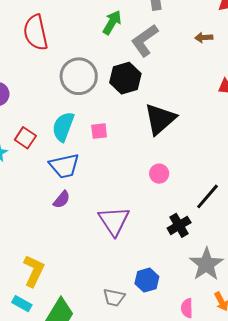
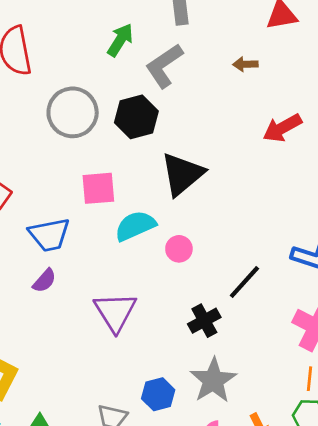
cyan semicircle: (63, 127) -> (135, 226), moved, turned 44
pink square: (99, 131) -> (98, 188), size x1.5
gray star: (206, 264) -> (213, 380), moved

